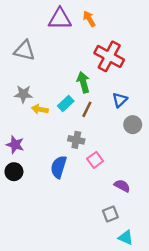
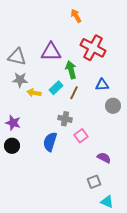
purple triangle: (60, 19) -> (51, 52), moved
gray triangle: (25, 51) -> (17, 57), moved
blue triangle: (120, 100) -> (102, 85), turned 40

